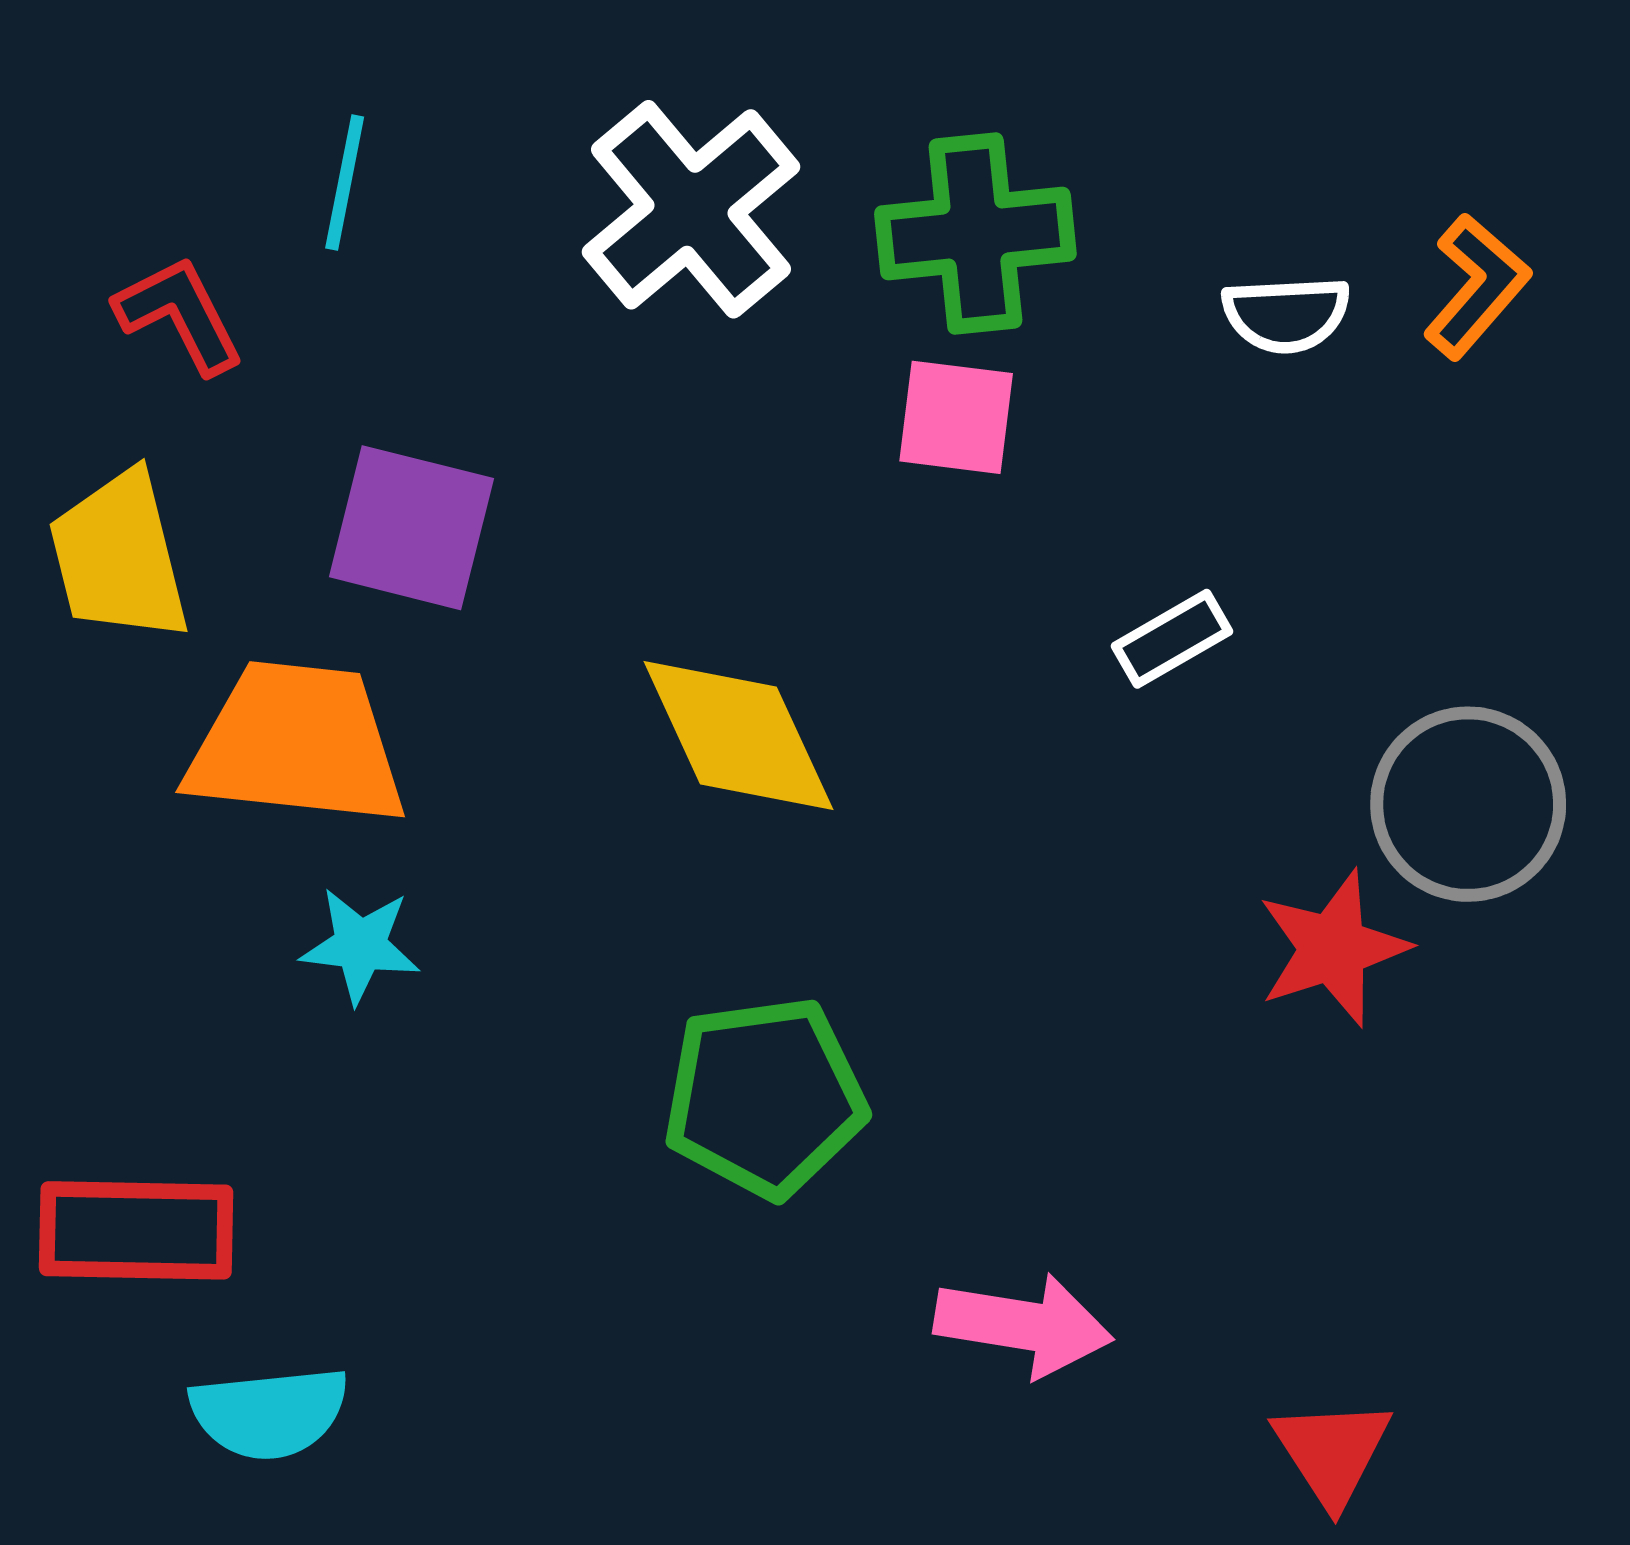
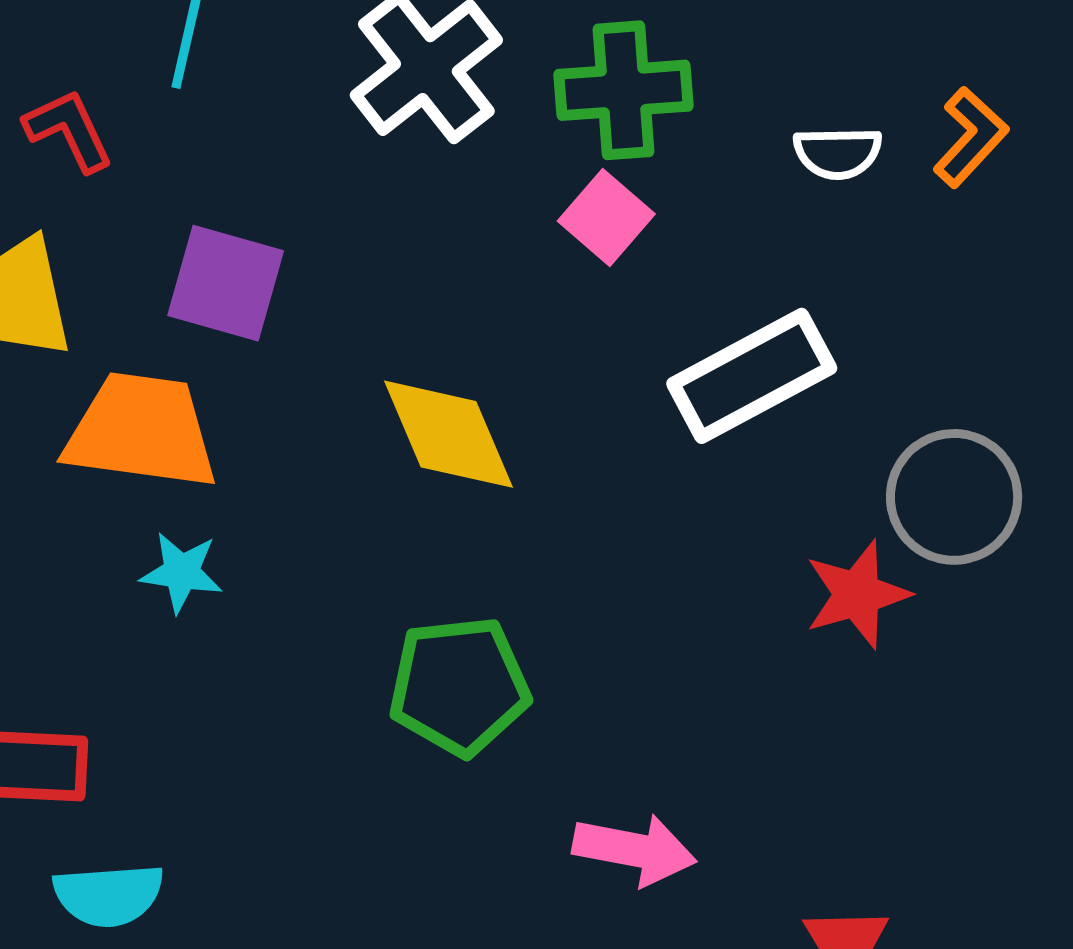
pink square: (956, 417) -> (606, 218), turned 32
white rectangle: (1172, 639) -> (752, 376), size x2.0

